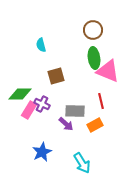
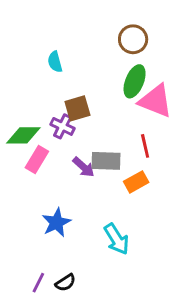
green ellipse: (94, 58) -> (135, 81), turned 30
purple cross: (42, 104) -> (62, 126), moved
purple arrow: (66, 124) -> (83, 167), moved

